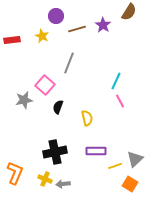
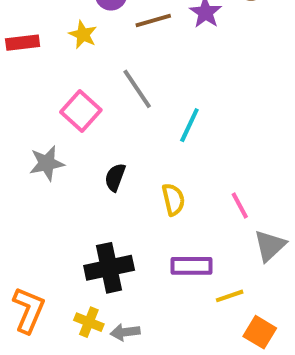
gray line: (69, 63) -> (137, 89), turned -55
cyan line: (116, 81) -> (189, 125), moved
pink square: (45, 85) -> (81, 111), moved
pink line: (120, 101) -> (240, 205), moved
gray triangle: (135, 159) -> (270, 246), moved

